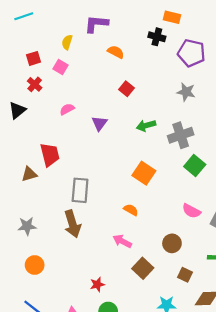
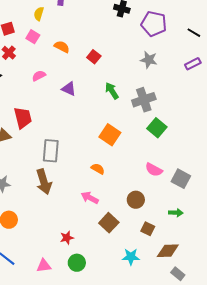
orange semicircle: (116, 52) -> (62, 47), moved
purple triangle: (100, 123) -> (69, 89), turned -42
green arrow: (146, 125) -> (112, 91), turned 72

